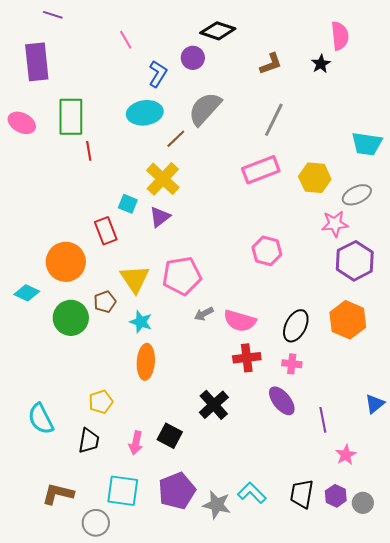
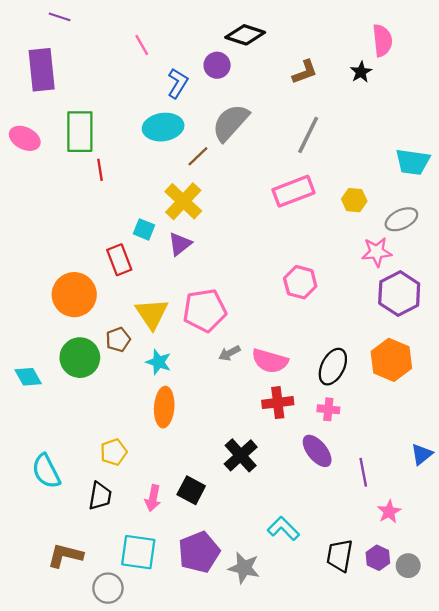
yellow hexagon: (315, 178) -> (354, 200), size x0.7
cyan diamond: (27, 293) -> (28, 377), moved, turned 35
cyan L-shape: (252, 493) -> (283, 529), moved

